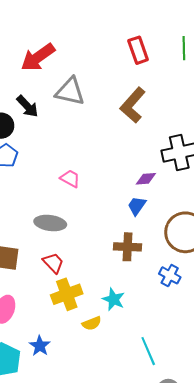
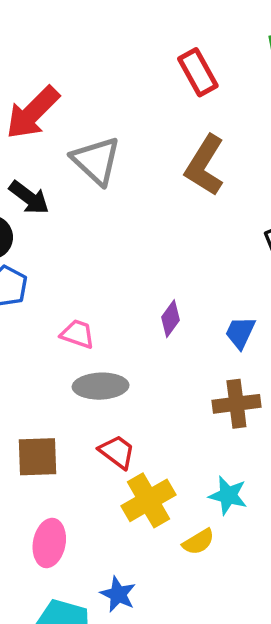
gray triangle: (70, 92) -> (96, 161), turned 40
pink trapezoid: (70, 178) -> (77, 334), moved
purple diamond: (146, 179) -> (170, 319), moved, turned -40

